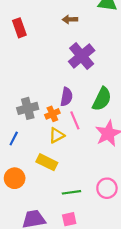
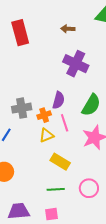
red rectangle: (19, 28) -> (20, 33), size x1.4
purple cross: (82, 56) -> (76, 64), turned -30
yellow rectangle: (47, 162) -> (60, 162), moved

